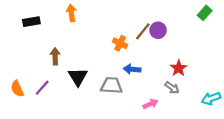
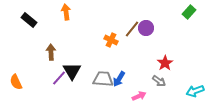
black rectangle: (31, 22) -> (29, 20), turned 49
blue arrow: (132, 69) -> (119, 79), moved, turned -63
purple line: (42, 88) -> (59, 78), moved

